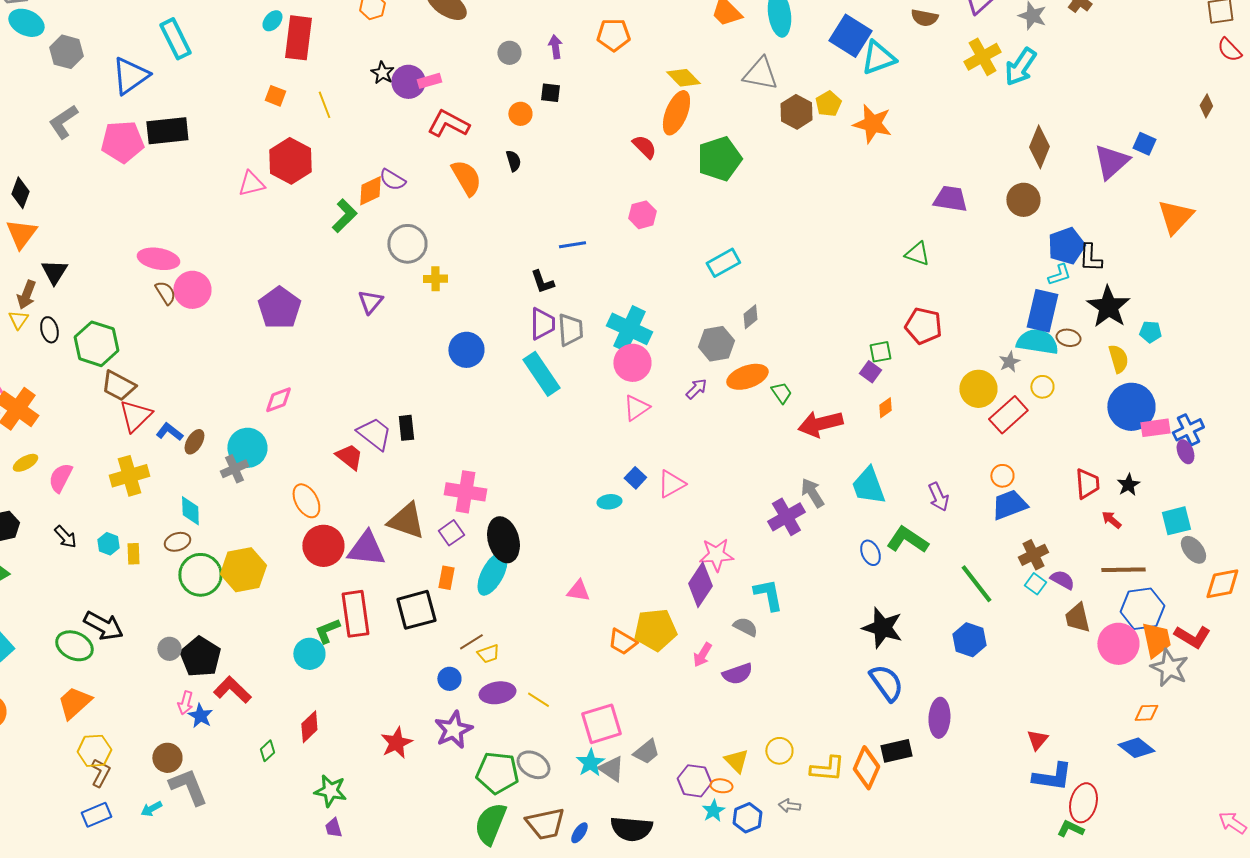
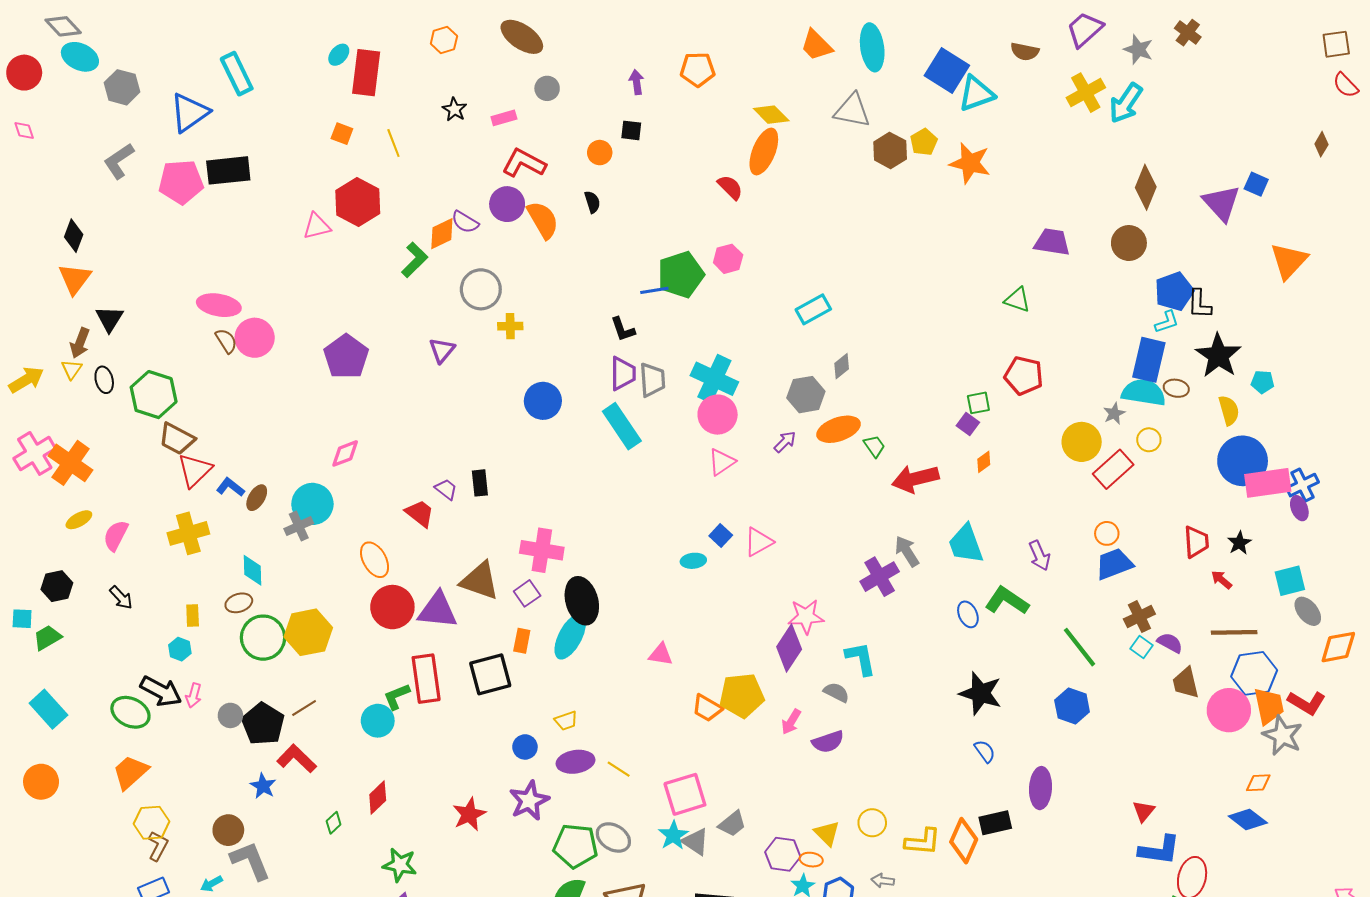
gray circle: (509, 53) -> (547, 88), moved
purple circle: (408, 82) -> (507, 204), moved
green pentagon: (719, 159) -> (681, 275), moved
purple triangle: (1111, 162) -> (1221, 203), turned -30
pink rectangle: (1155, 428) -> (1268, 483), size x1.5
purple trapezoid: (374, 434) -> (446, 489), size x0.6
cyan hexagon: (108, 544) -> (180, 649), moved
brown line: (471, 642) -> (304, 708), moved
blue semicircle: (886, 683) -> (985, 751), size x0.6
pink arrow: (185, 703) -> (194, 695), moved

